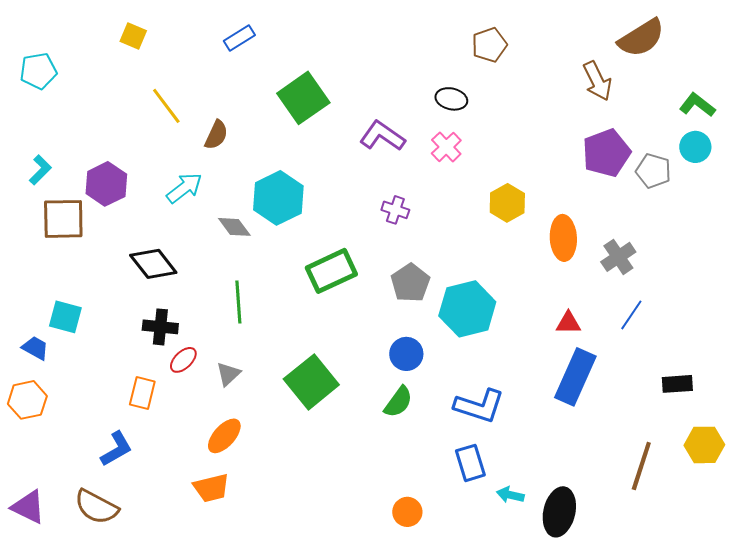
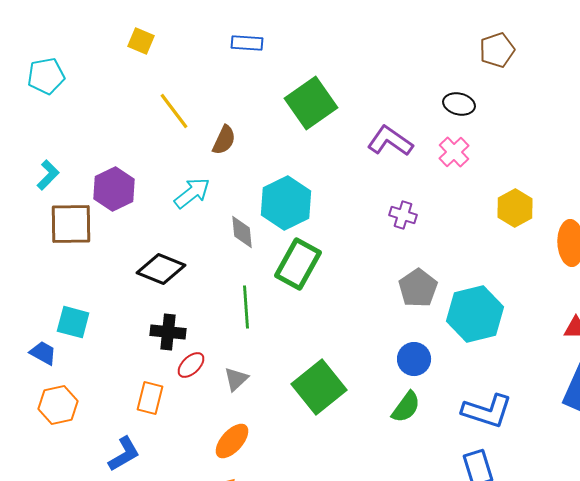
blue rectangle: (239, 38) -> (247, 43), turned 36
gray diamond: (234, 227) -> (242, 232), turned 32
black diamond: (153, 264) -> (161, 269), turned -30
green rectangle: (331, 271) -> (298, 264), moved, turned -36
orange hexagon: (27, 400) -> (58, 405), moved

